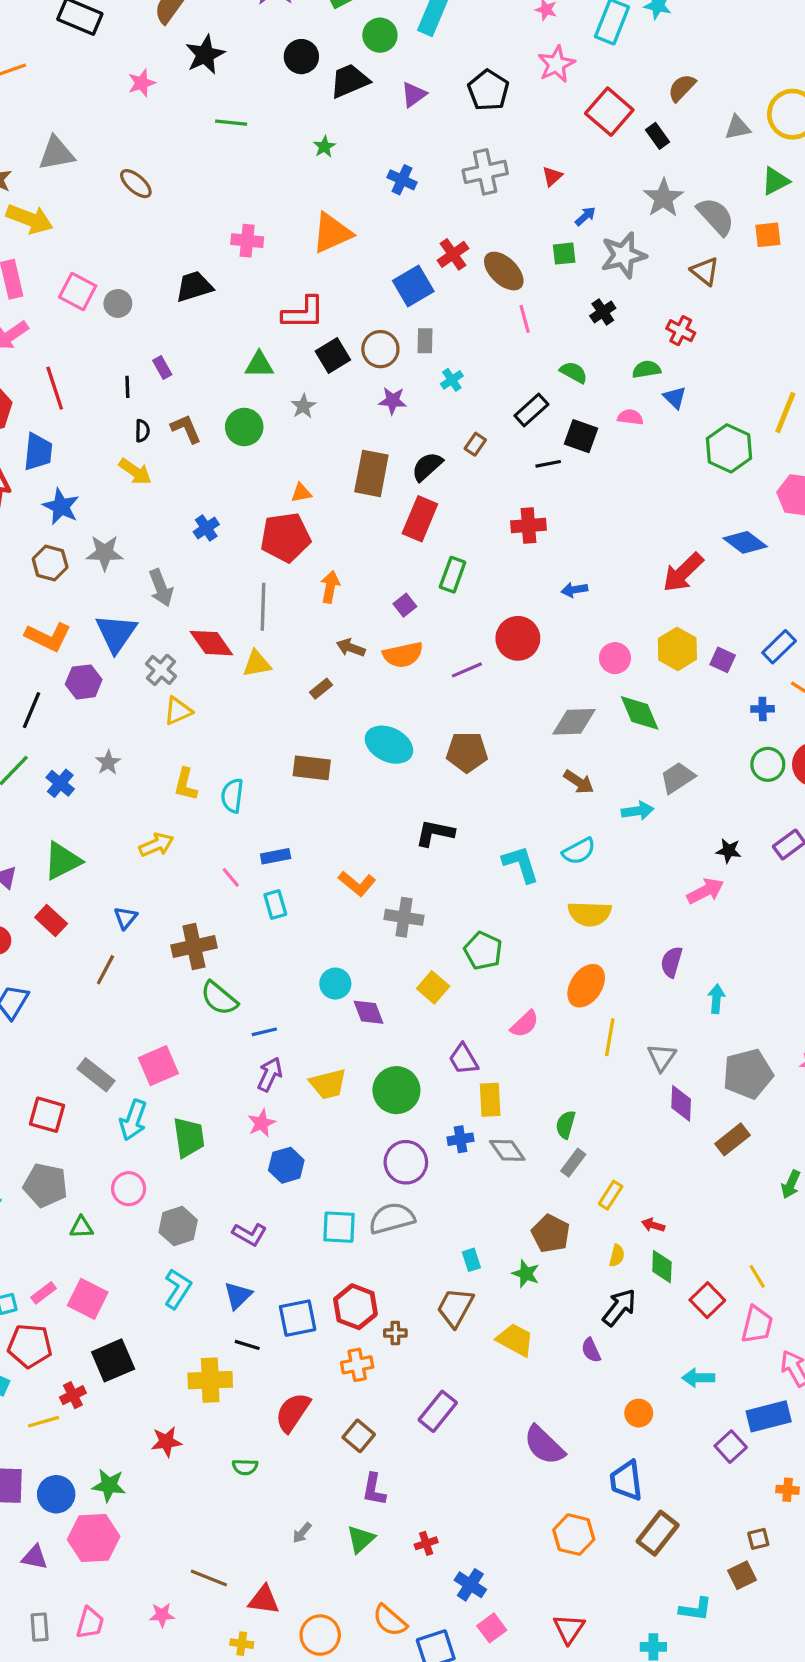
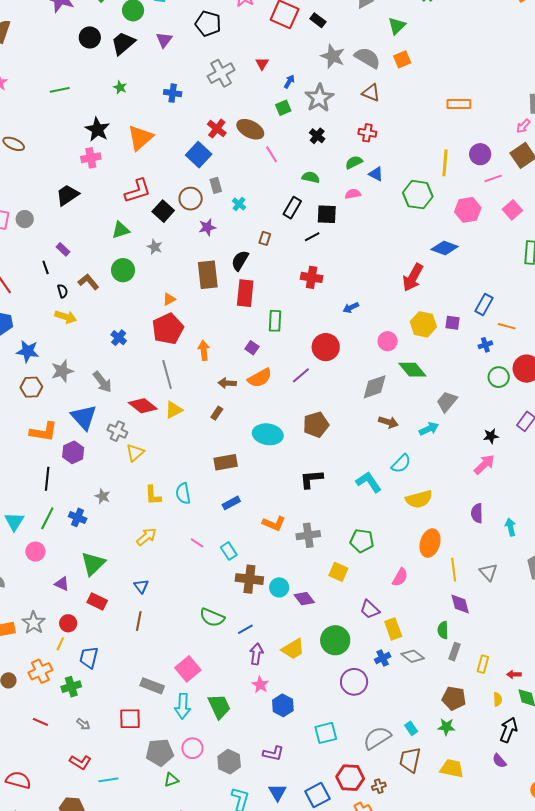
black star: (205, 55) -> (97, 129), moved
red cross: (528, 526) -> (312, 277), turned 30
blue rectangle: (276, 856) -> (231, 503), moved
brown cross: (194, 946) -> (249, 579), moved, turned 36
purple diamond: (681, 1103) -> (460, 604), moved
gray pentagon: (45, 1185) -> (160, 752), moved
gray semicircle: (392, 1218) -> (377, 738), moved

